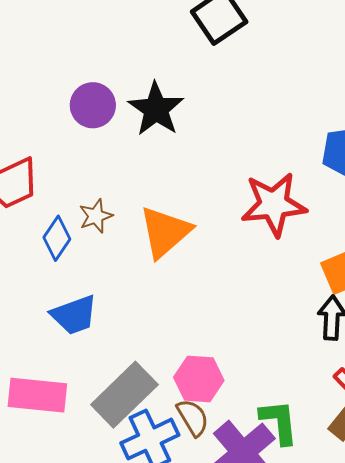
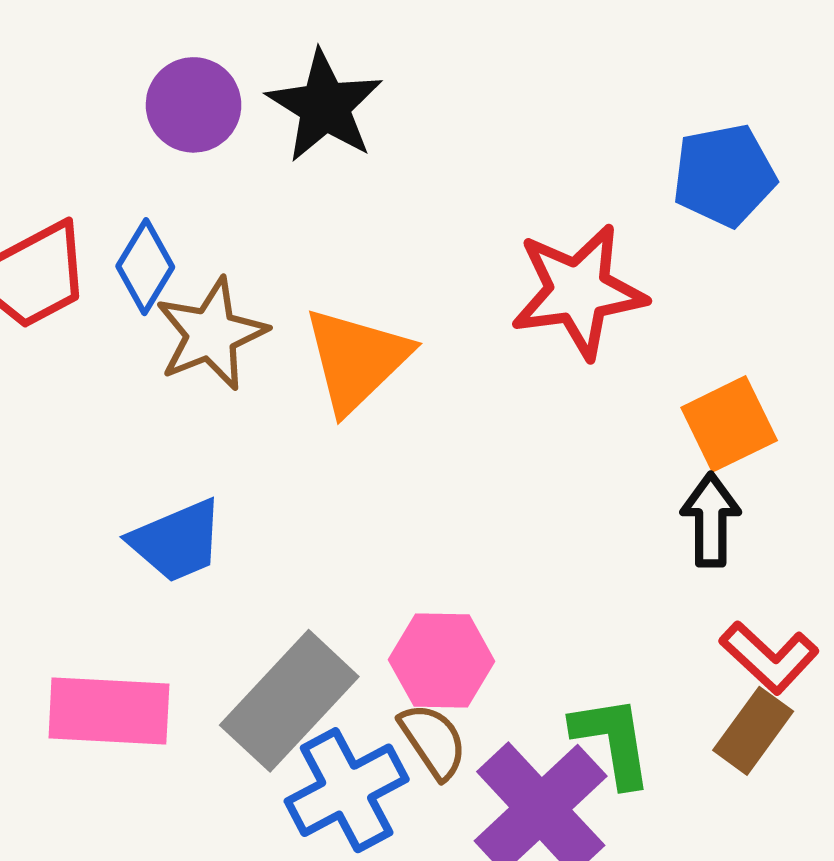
brown star: (96, 216) -> (211, 334), size x1.6
blue diamond: (57, 238) -> (145, 267), moved

